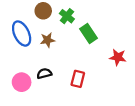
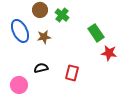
green rectangle: (89, 34) -> (96, 33), moved
pink circle: (22, 82) -> (19, 85), moved

